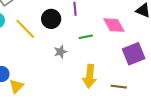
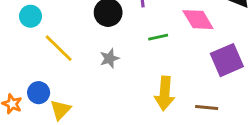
yellow line: (25, 29) -> (59, 48), moved
gray star: (60, 52) -> (109, 58), moved

